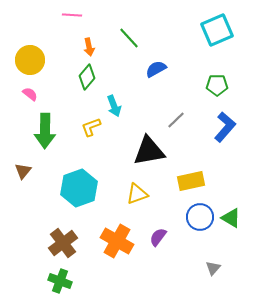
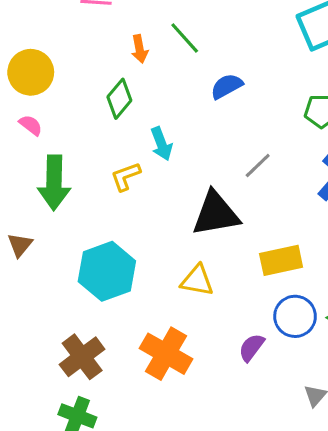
orange arrow: (89, 47) -> (140, 49), moved
yellow triangle: (137, 194) -> (197, 281), turned 30
purple semicircle: (158, 237) -> (251, 347), moved

